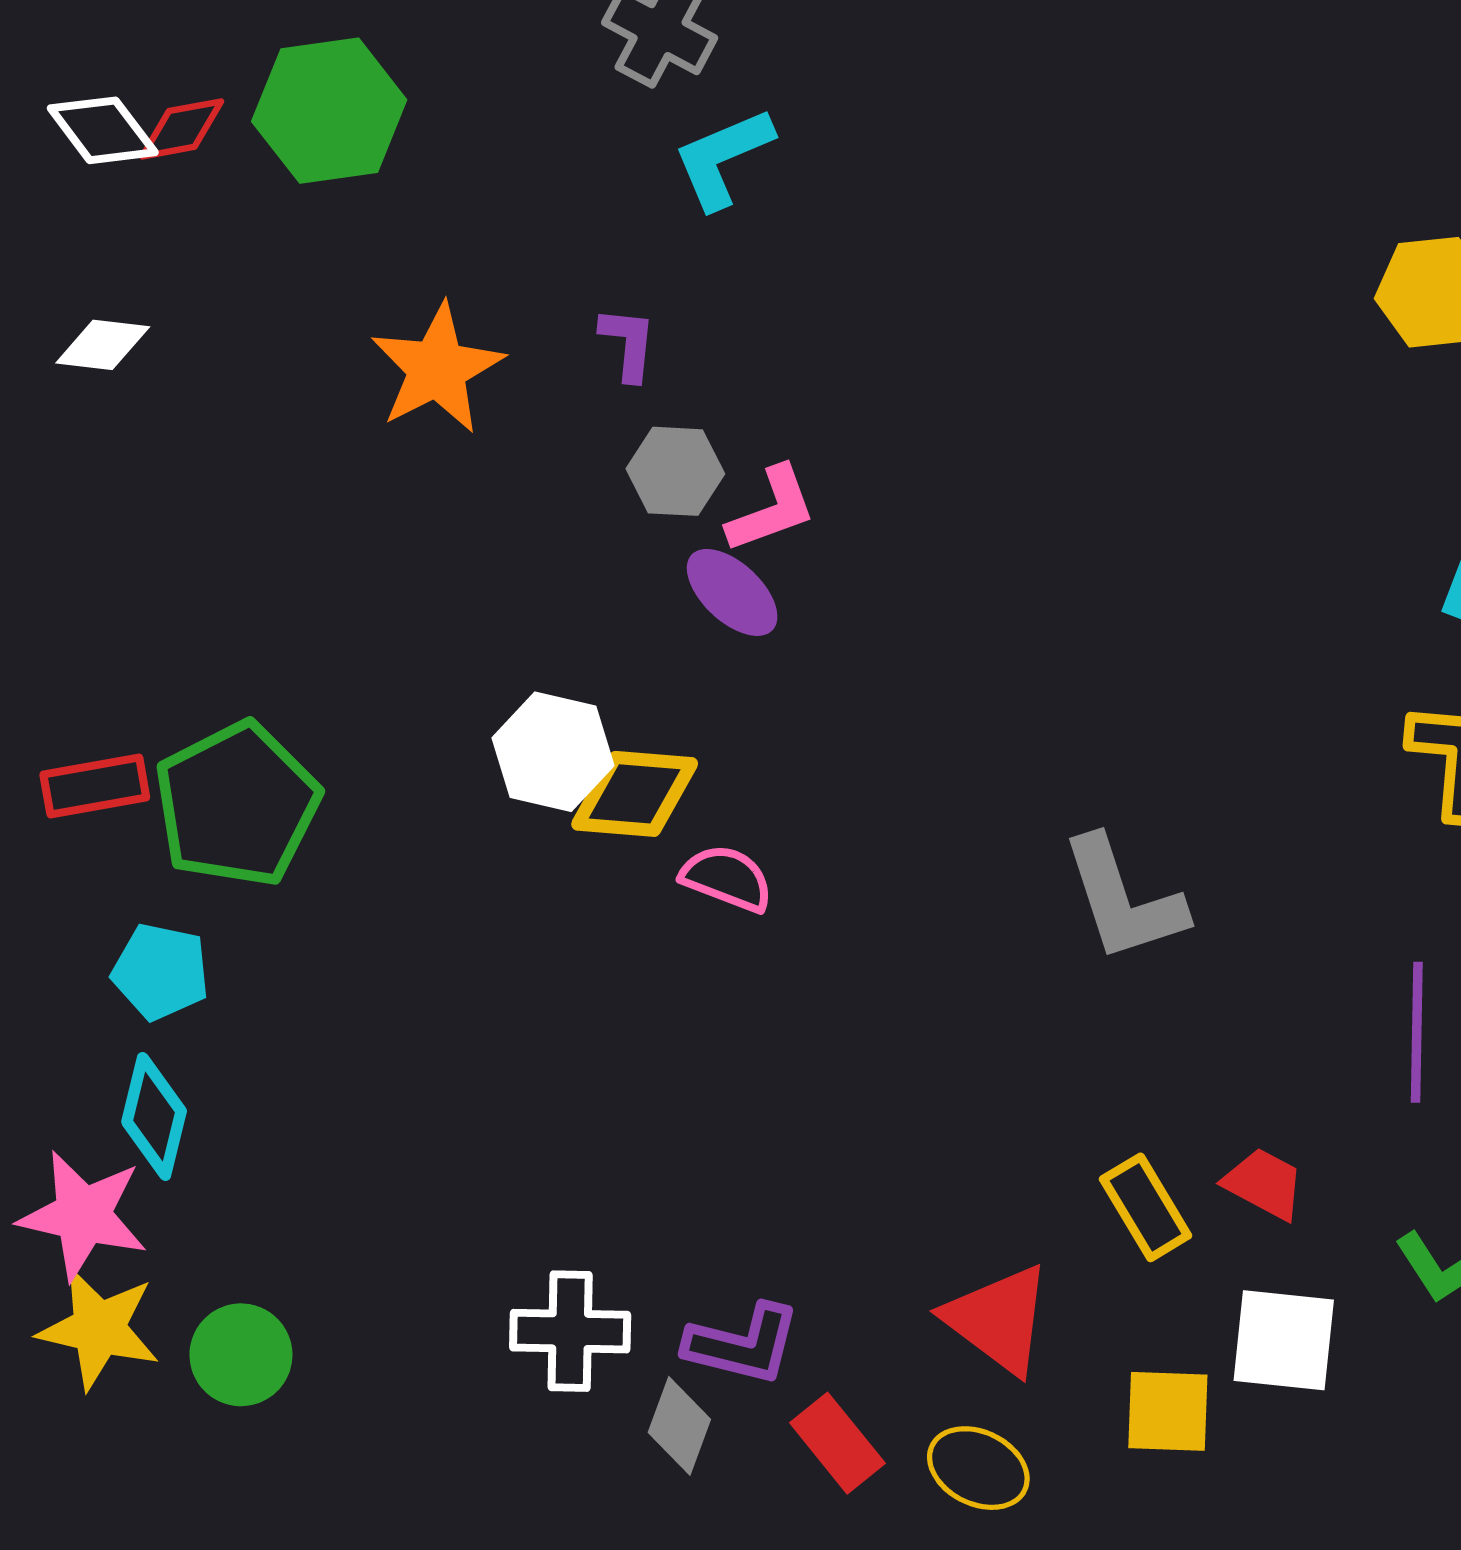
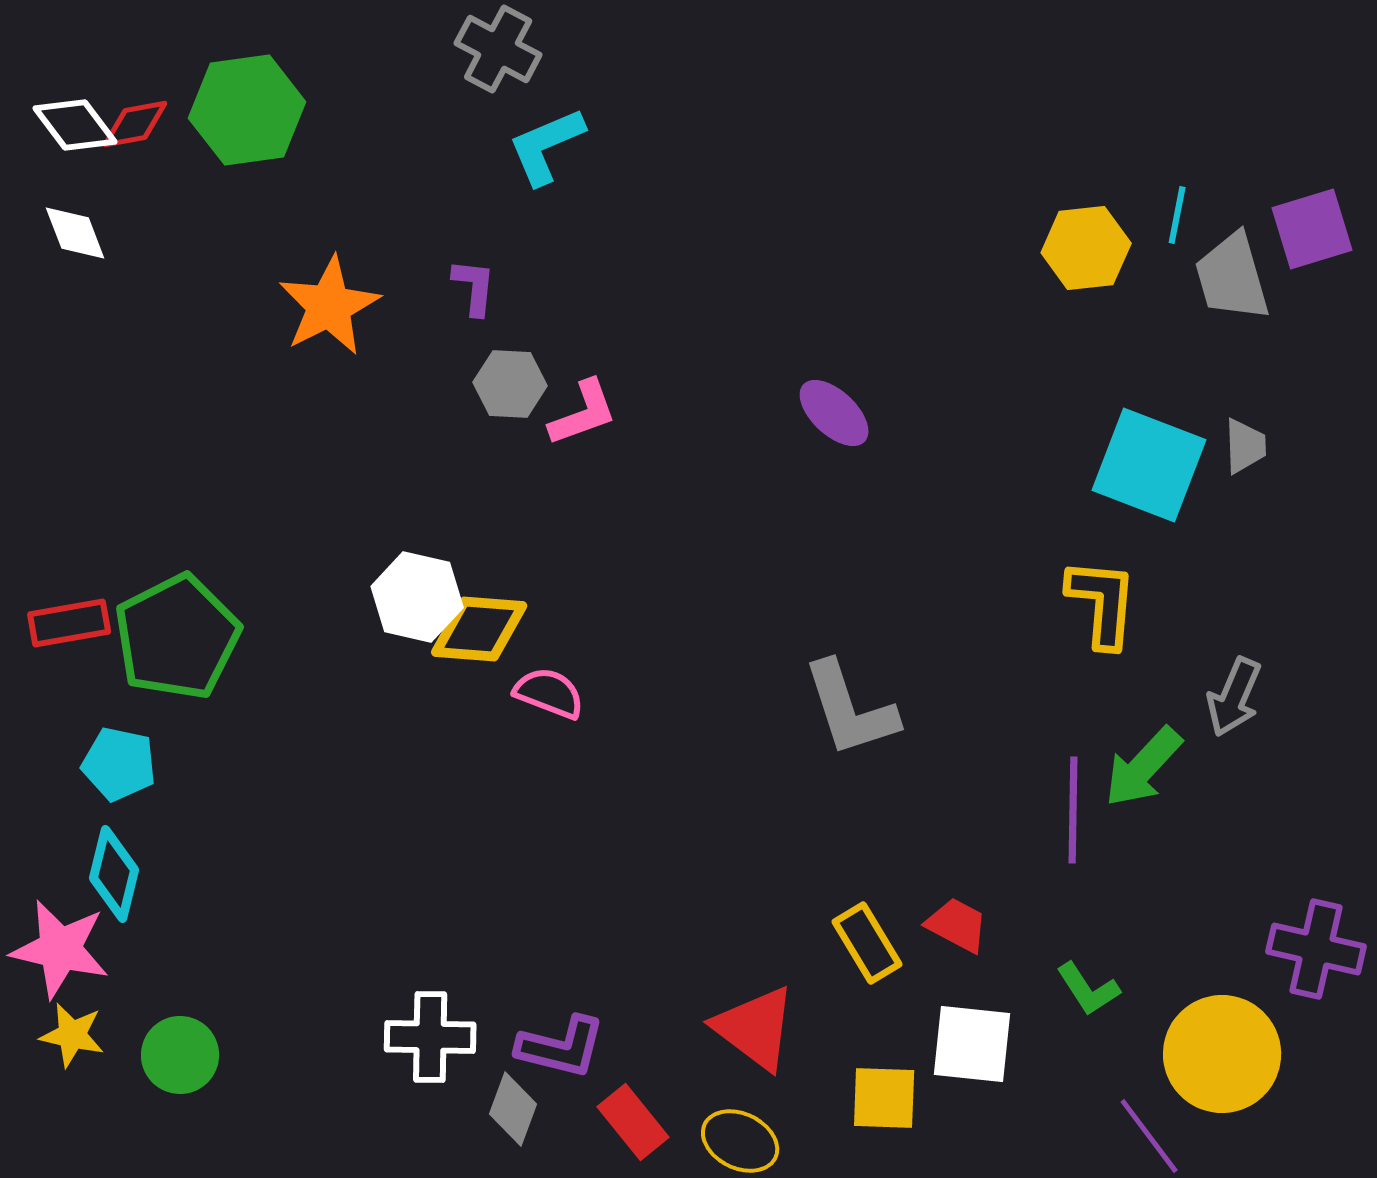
white diamond: (103, 345) -> (75, 233), moved, turned 62
purple ellipse: (732, 592) -> (834, 413), moved
yellow star: (99, 1328) -> (72, 1035), size x0.7

